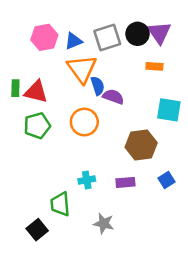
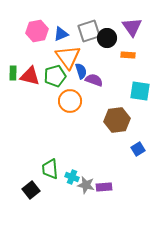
black circle: (137, 34) -> (107, 38), moved
green pentagon: (37, 126) -> (55, 76), moved
cyan cross: (87, 180) -> (72, 177), moved, turned 32
purple rectangle: (125, 182) -> (104, 187), moved

